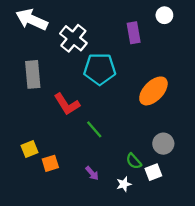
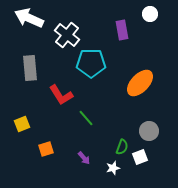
yellow square: (29, 149) -> (22, 124), moved
green semicircle: (134, 161) -> (122, 147), turned -119

